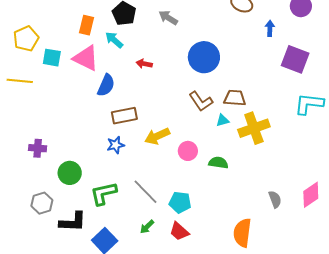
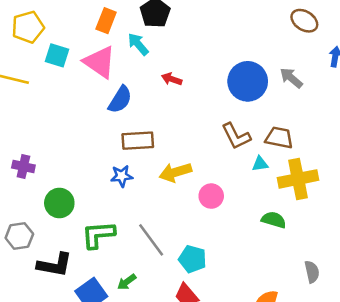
gray arrow: (168, 18) -> (291, 78), moved
green semicircle: (218, 163) -> (274, 220), moved
green arrow: (147, 227) -> (127, 282), moved

